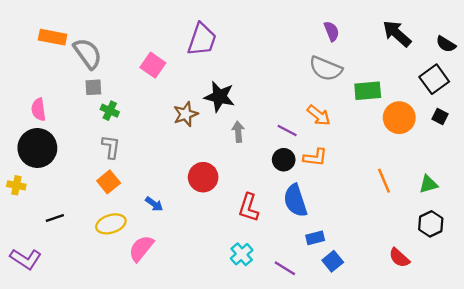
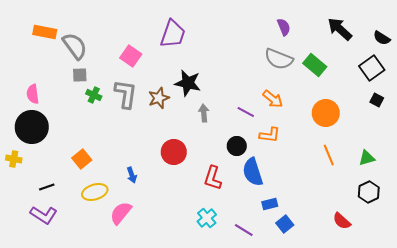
green rectangle: (368, 91) -> (315, 65), moved, turned 45
orange circle: (399, 118) -> (326, 113), moved
gray L-shape: (111, 147) -> (126, 94), moved, size x1.4
black circle: (284, 160) -> (237, 146), moved
orange square: (109, 182) -> (82, 159), moved
blue arrow: (154, 204) -> (132, 175), turned 35
purple L-shape: (26, 259) -> (44, 215), moved

